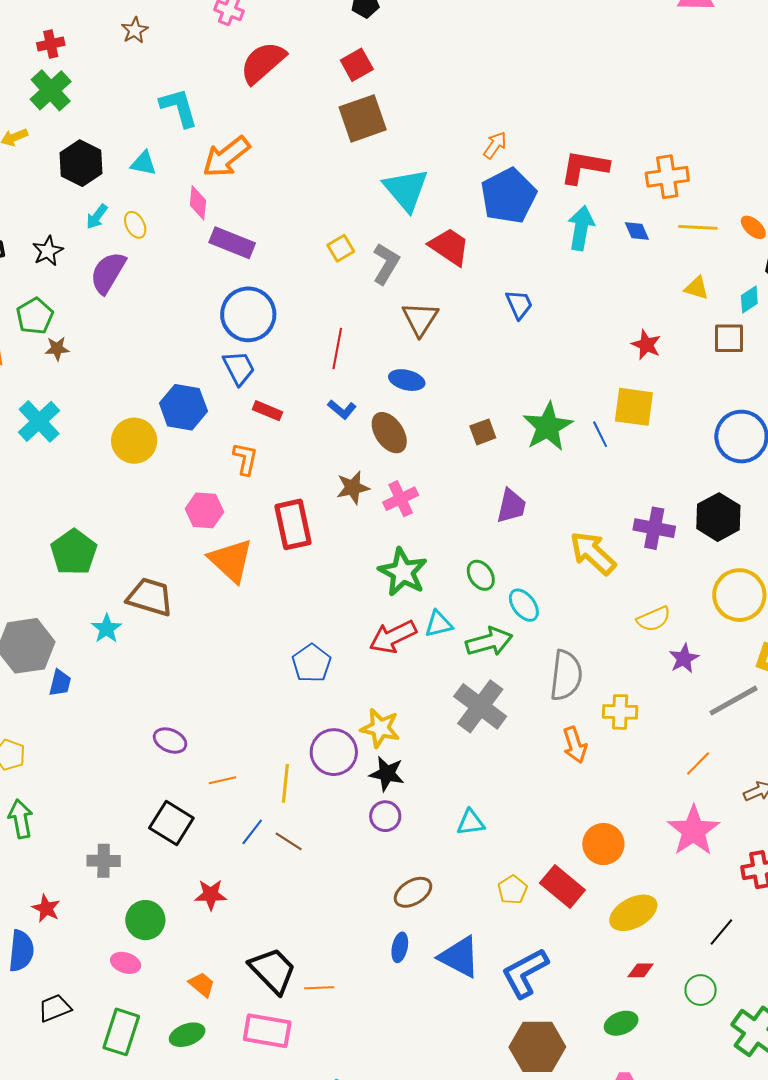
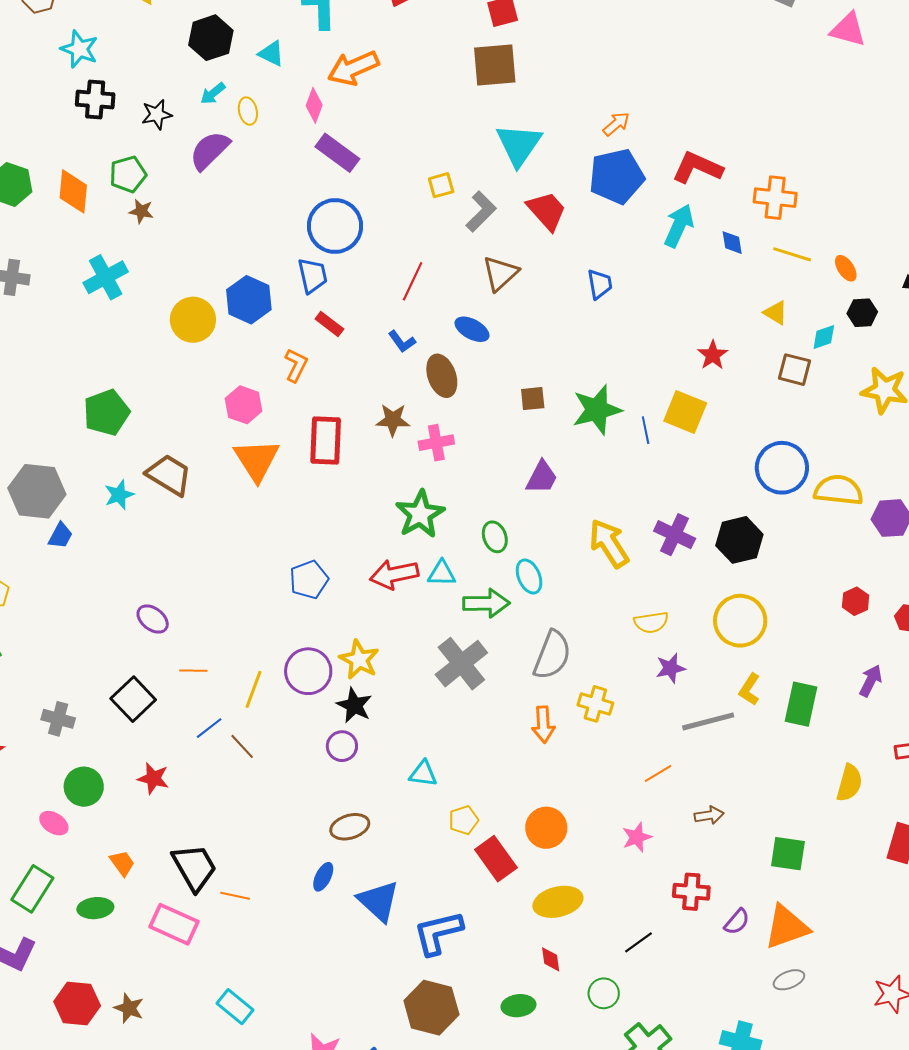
pink star: (693, 831) -> (637, 837), size x0.6
yellow pentagon: (512, 890) -> (464, 820), moved
red diamond: (641, 970) -> (551, 959), turned 68

